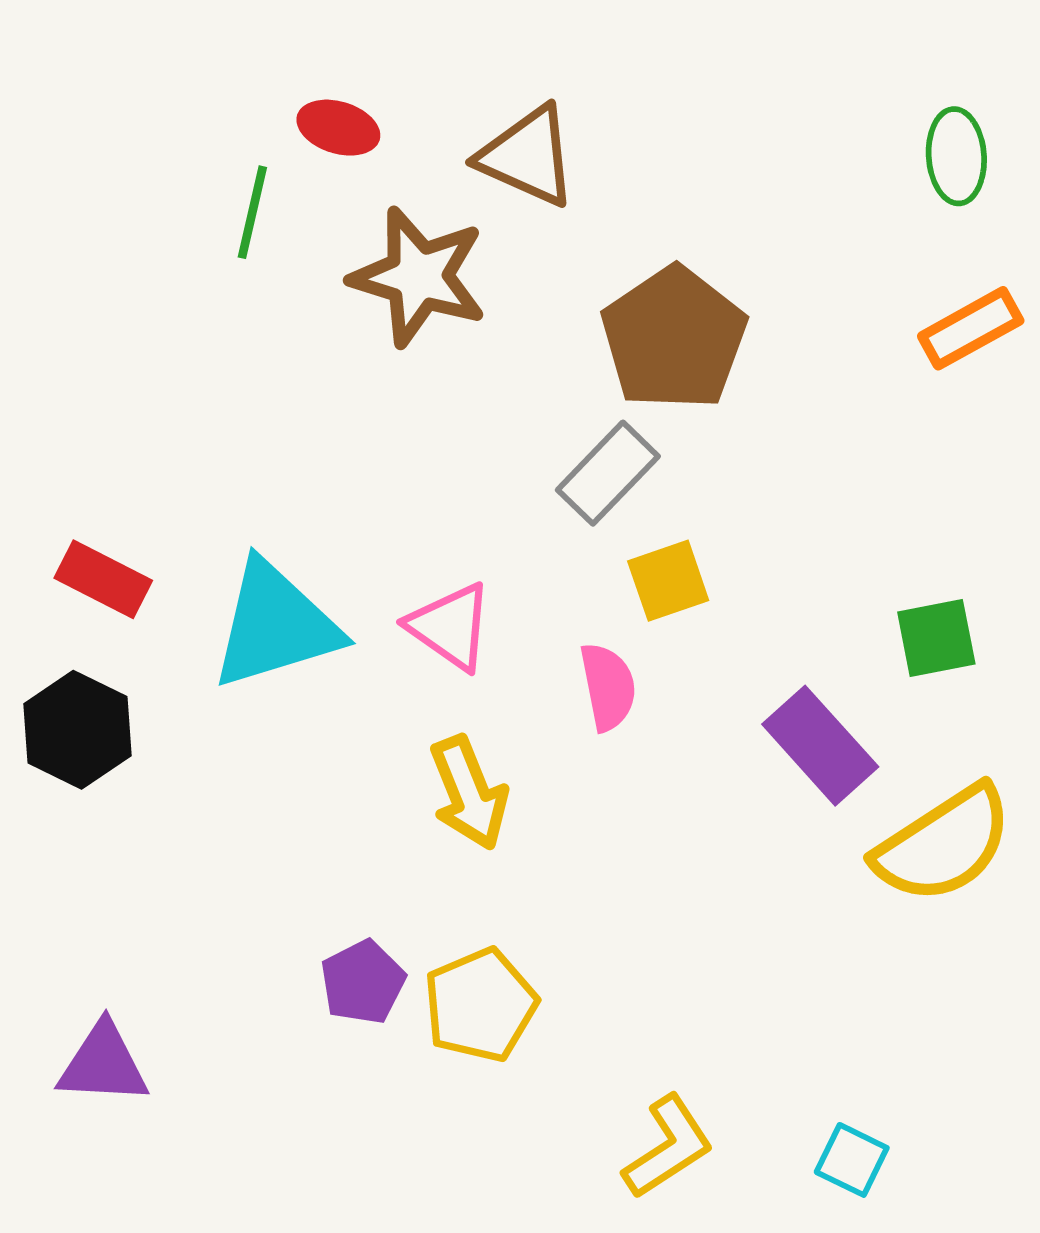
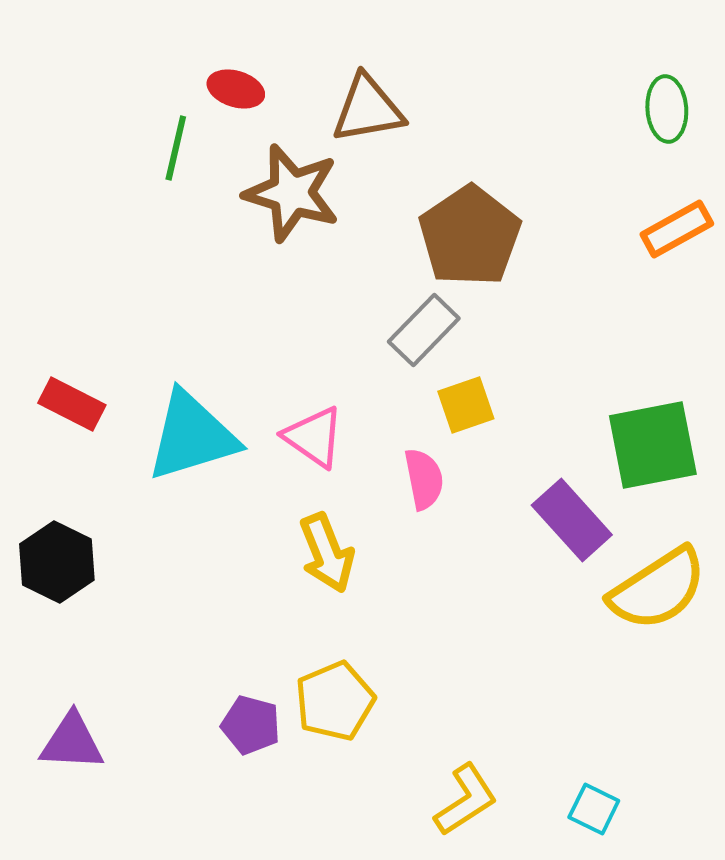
brown triangle: (528, 156) -> (368, 109), turned -34
green square: (936, 638) -> (653, 445), size x1.6
black hexagon: (77, 730) -> (57, 562), moved
purple pentagon: (363, 982) -> (251, 725), moved, turned -30

